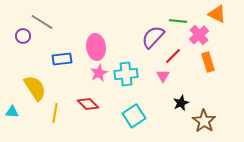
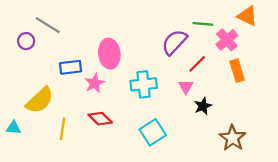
pink star: (99, 73) -> (95, 83), moved
yellow semicircle: (35, 88) -> (40, 100), turned 80
black star: (181, 103) -> (203, 106), moved

